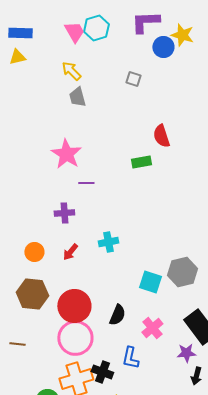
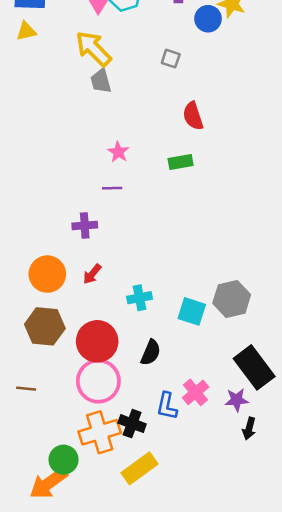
yellow arrow: (71, 71) -> (93, 49), size x1.5
red semicircle: (161, 136) -> (193, 116), moved
pink star: (66, 154) -> (118, 152), moved, size x0.6
cyan cross: (108, 242) -> (139, 298), moved
orange circle: (34, 252) -> (47, 274), size x1.5
pink cross: (152, 328) -> (196, 392), moved

